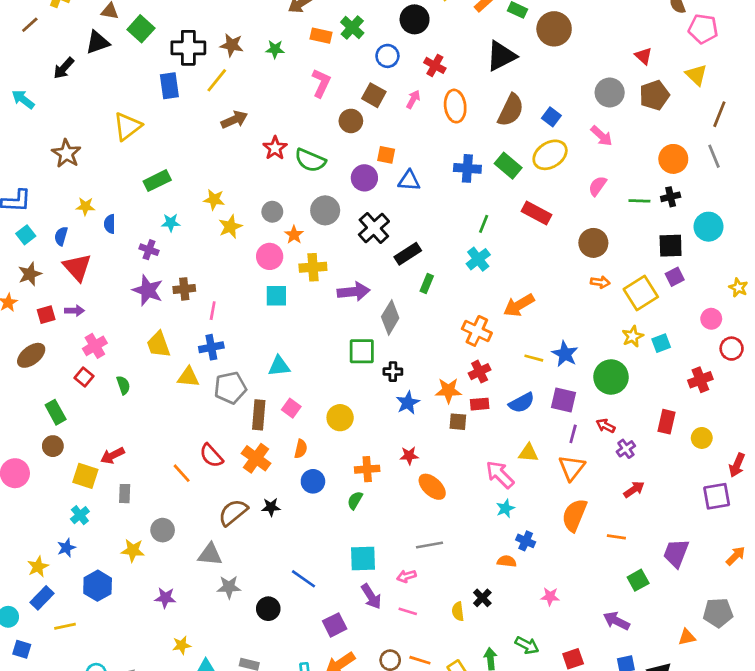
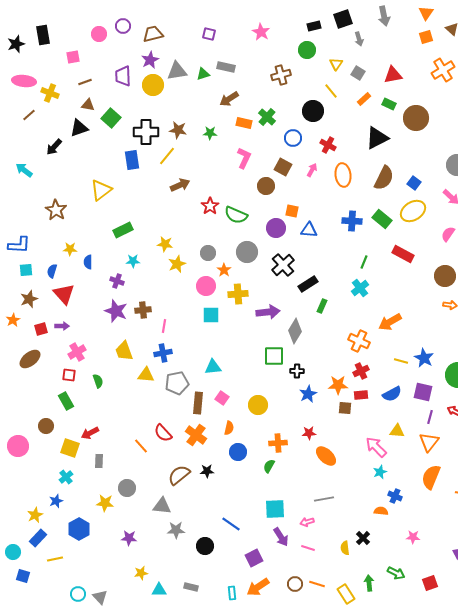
cyan square: (26, 235) -> (26, 270), turned 32
red square: (84, 377) -> (69, 375), turned -32
green rectangle: (56, 412) -> (66, 401), moved

